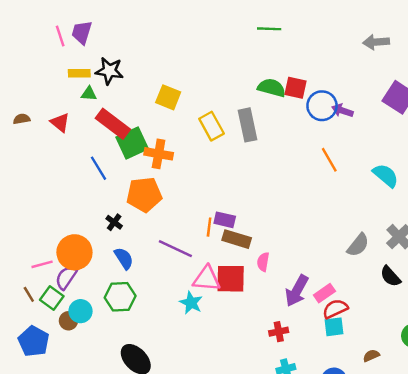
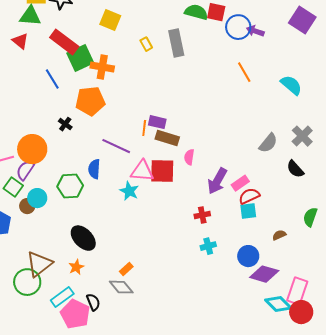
green triangle: (89, 94) -> (30, 16), moved, size x1.6
yellow rectangle: (211, 126) -> (146, 44), size x0.6
blue semicircle: (124, 258) -> (94, 169), moved, turned -144

